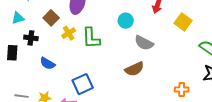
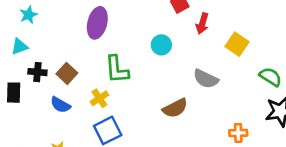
brown square: (51, 18) -> (67, 73), moved
yellow cross: (69, 33) -> (99, 98), moved
gray semicircle: (144, 43) -> (206, 79), moved

